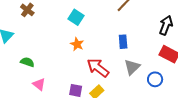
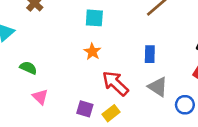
cyan square: (76, 17) -> (94, 18), turned -35
gray triangle: (132, 67) -> (158, 87), turned -48

